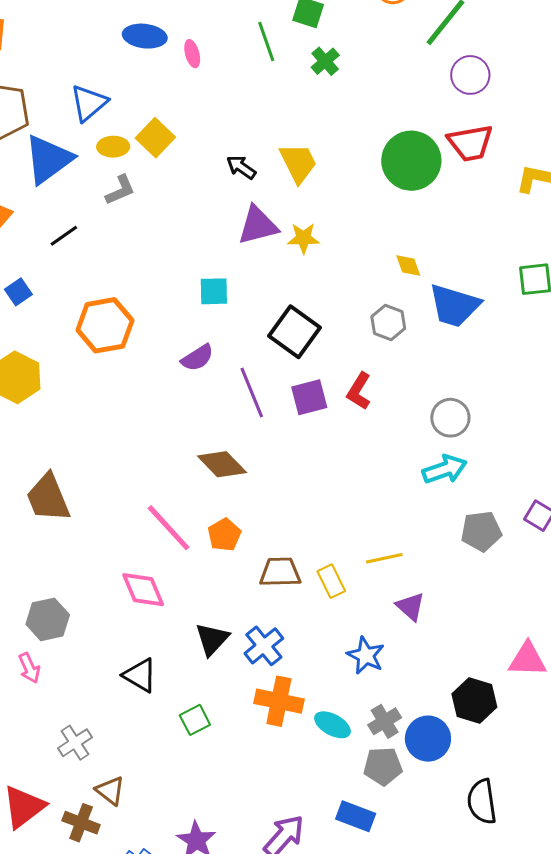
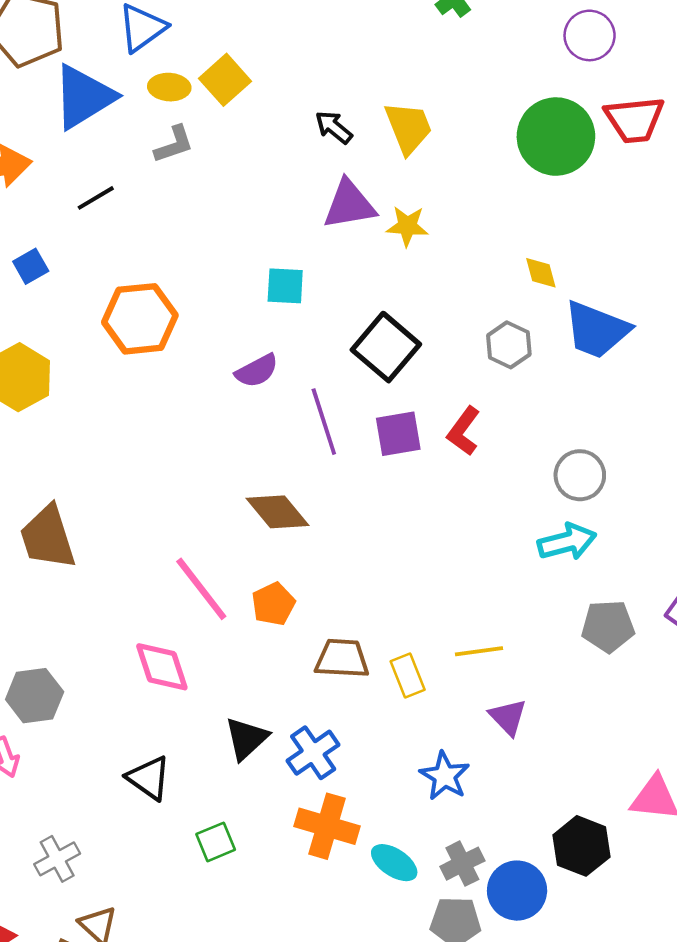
purple circle: (470, 75) -> (590, 35), moved

